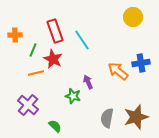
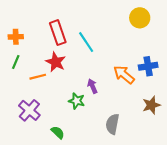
green line: (33, 50) -> (16, 62), moved
brown star: (136, 117) -> (151, 105), moved, size x0.7

